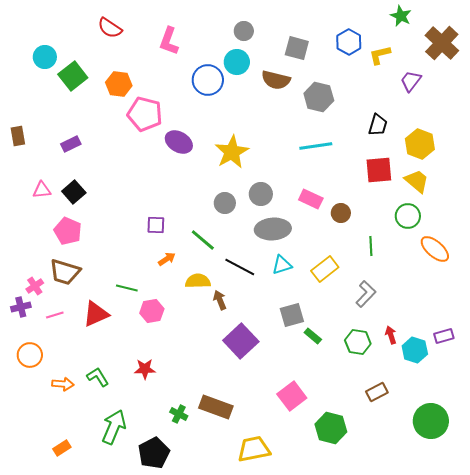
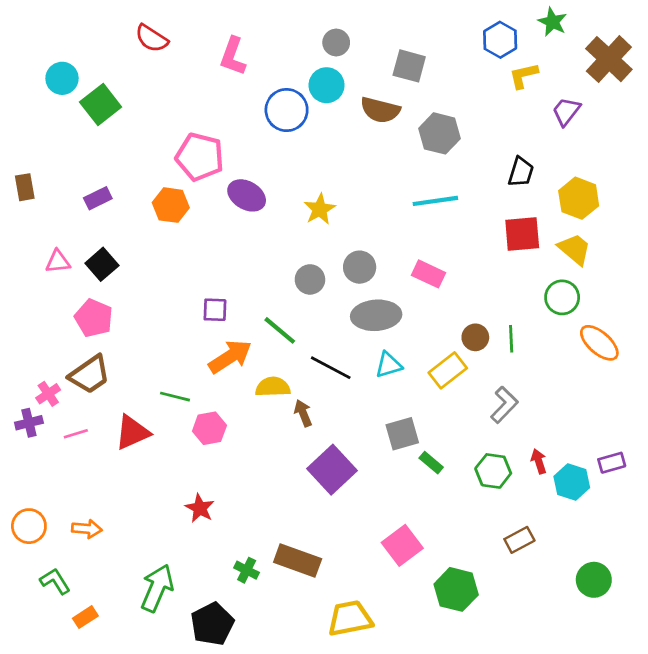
blue hexagon: (349, 42) -> (500, 40), moved
orange hexagon: (119, 84) -> (171, 205), moved
yellow star: (232, 152) -> (320, 209), size x0.7
brown circle: (341, 213) -> (475, 337), moved
orange arrow: (167, 259) -> (230, 357), size x1.8
brown trapezoid: (65, 272) -> (90, 375), turned -52
orange circle: (30, 355) -> (29, 526), moved
red star: (145, 369) -> (200, 508), turned 30
green L-shape: (98, 377) -> (55, 581), moved
green circle: (431, 421) -> (594, 580), size x0.7

